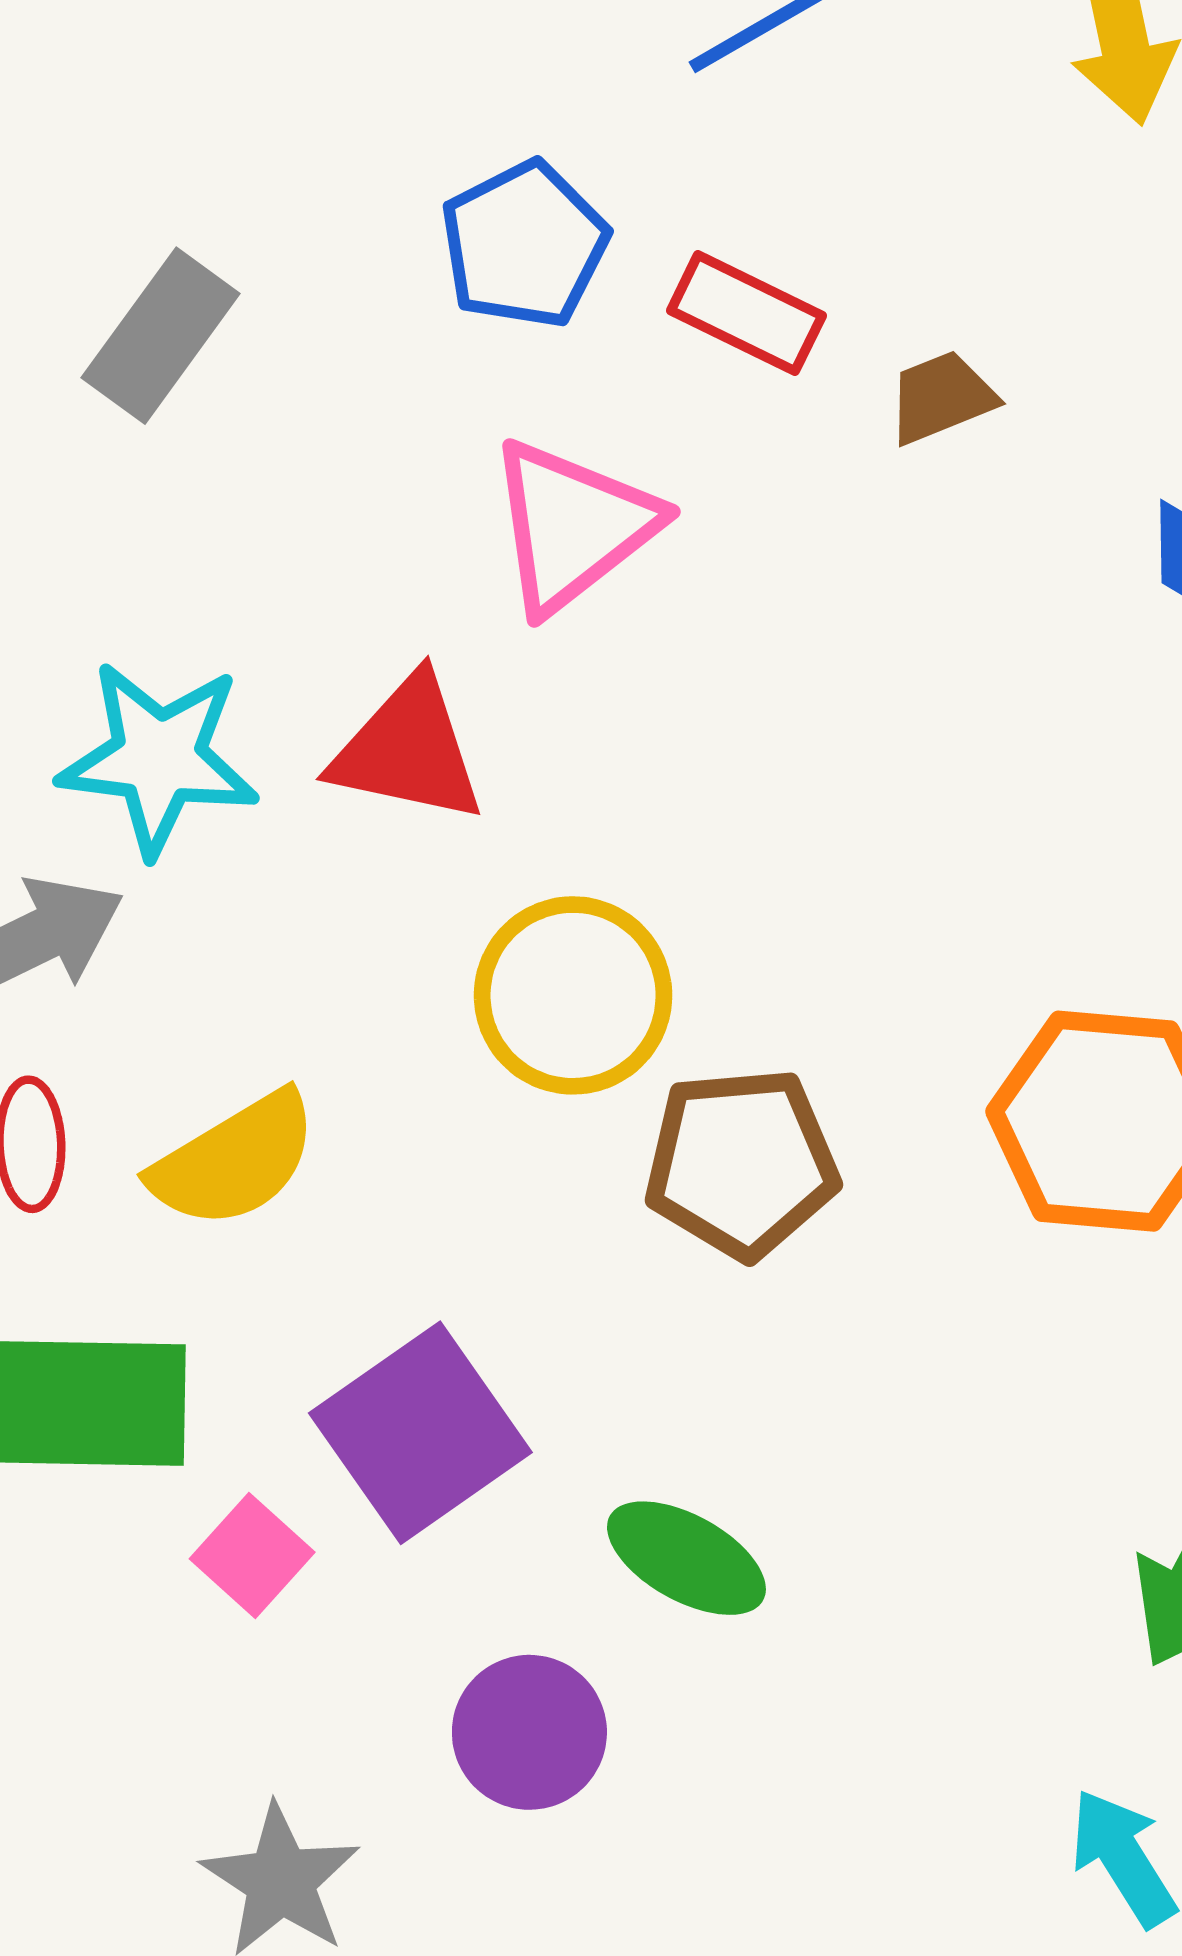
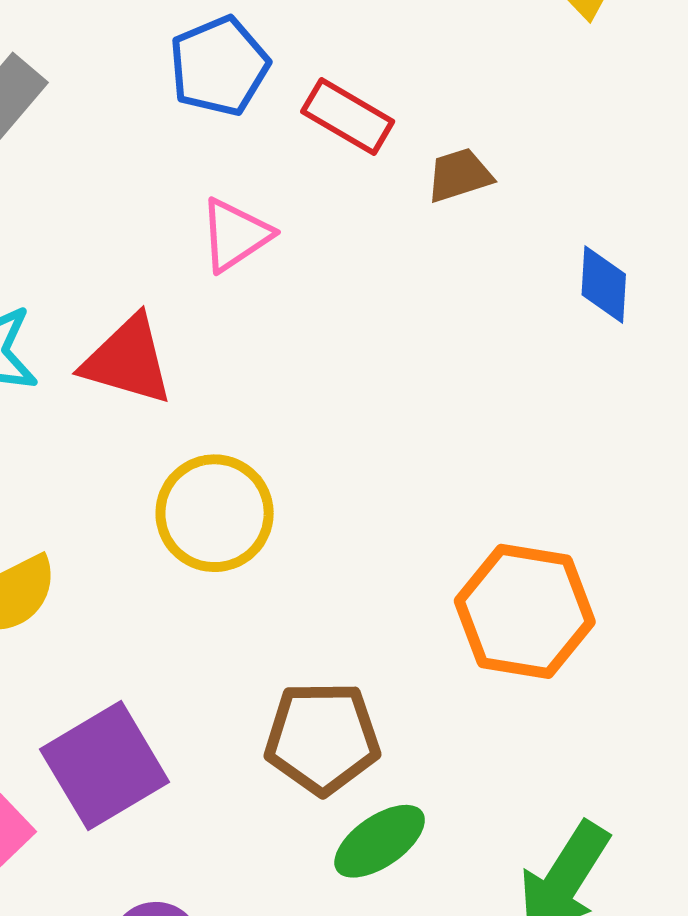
pink triangle: (572, 526) -> (235, 235), size x0.7
brown pentagon: (741, 1163) -> (322, 738), moved
green ellipse: (686, 1558) -> (380, 841), moved, turned -68

